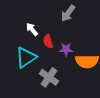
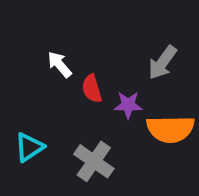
gray arrow: (68, 13) -> (162, 63), moved
cyan triangle: (26, 57) -> (29, 147), moved, size x0.7

